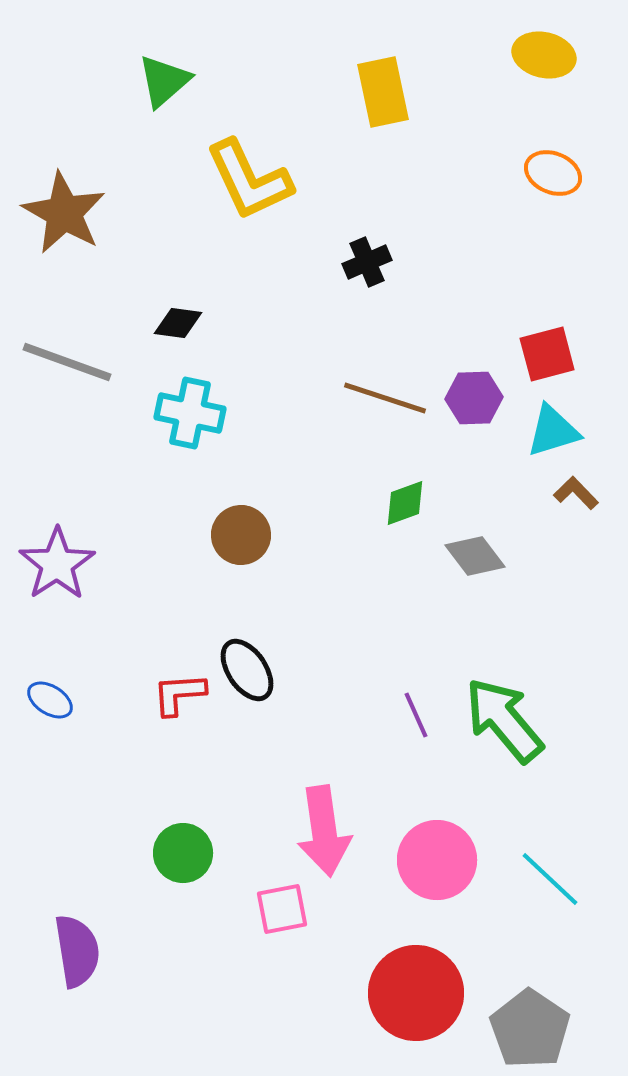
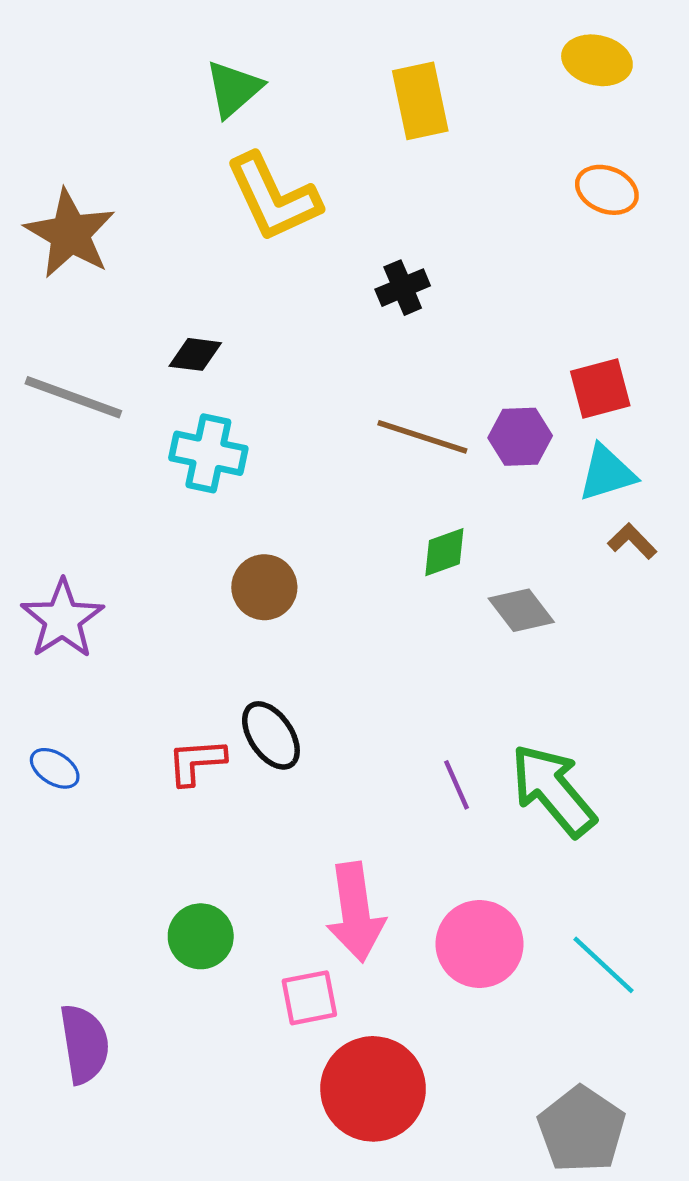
green triangle: (164, 81) -> (234, 89), moved
red circle: (416, 993) -> (373, 1089), moved

